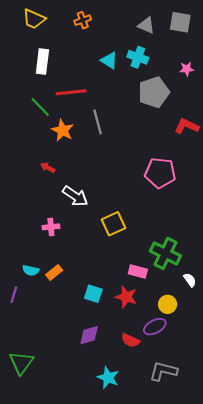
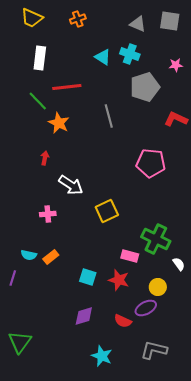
gray line: (98, 122) -> (109, 116), moved
red arrow: (48, 168) -> (45, 158), turned 72

